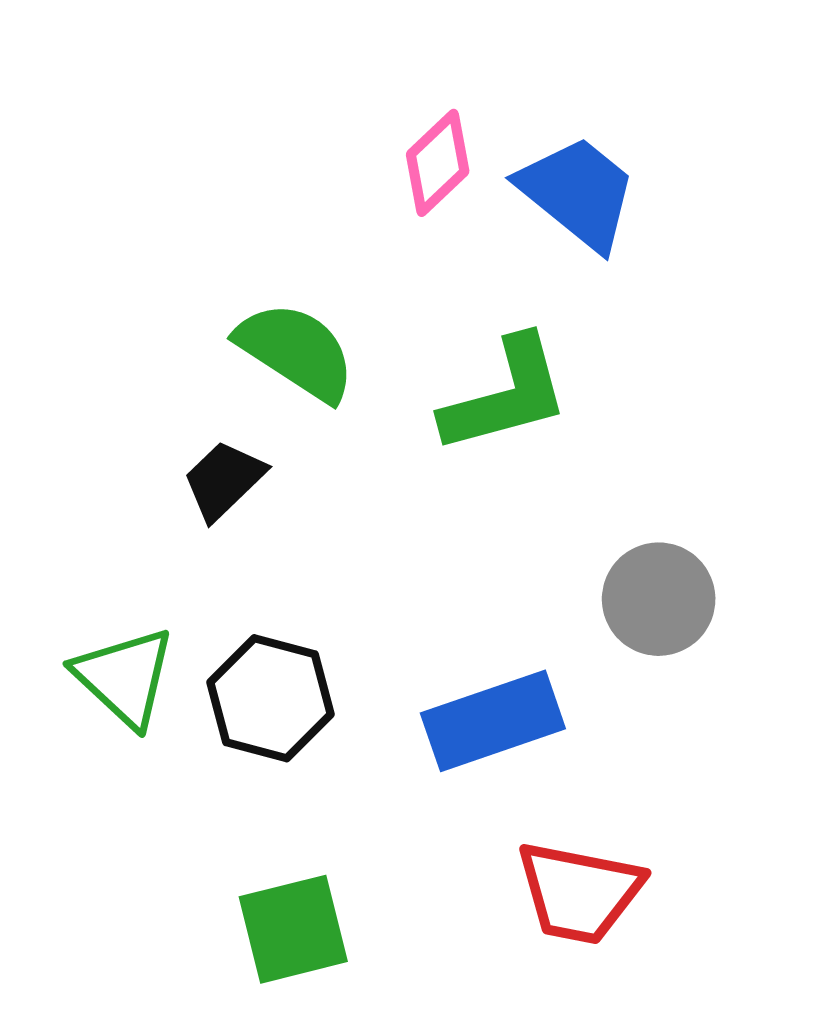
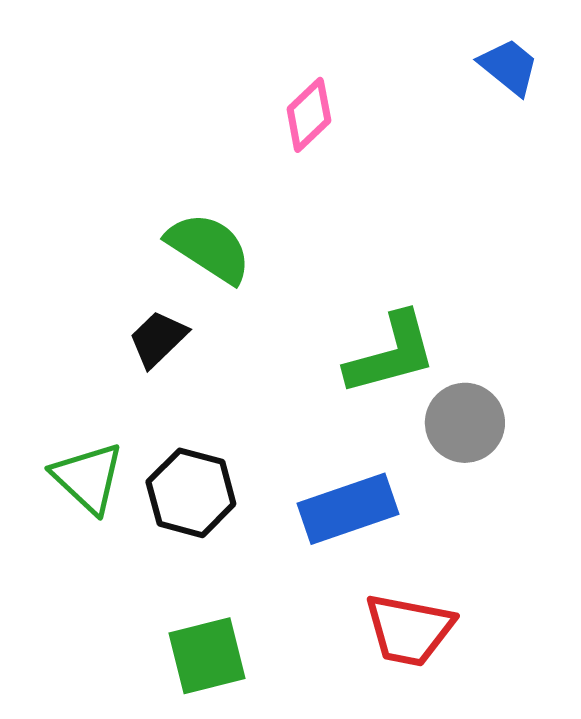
blue trapezoid: (578, 193) -> (509, 67), moved, size x0.7
green L-shape: (506, 395) -> (391, 354), moved

